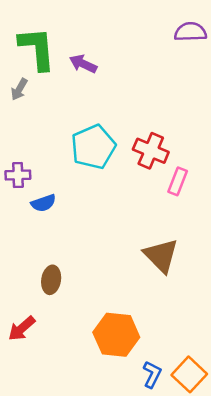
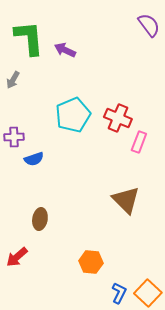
purple semicircle: (190, 32) -> (149, 25), turned 55
gray arrow: (19, 89) -> (13, 80), moved
orange hexagon: (116, 335) -> (91, 262), size x0.7

